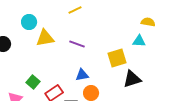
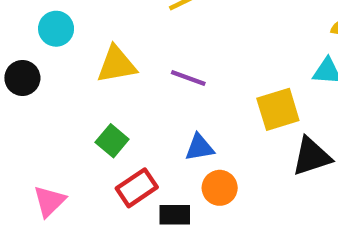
cyan circle: (29, 22) -> (56, 29), moved
green square: (33, 82) -> (112, 141), moved

